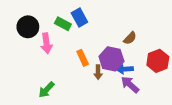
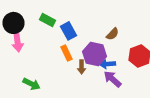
blue rectangle: (79, 18) -> (68, 31), moved
pink arrow: (46, 43) -> (18, 42), moved
green arrow: (46, 90) -> (32, 84), turned -108

